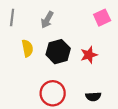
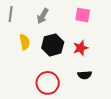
pink square: (102, 18) -> (83, 15), moved, turned 35
black semicircle: (93, 97) -> (85, 75), moved

